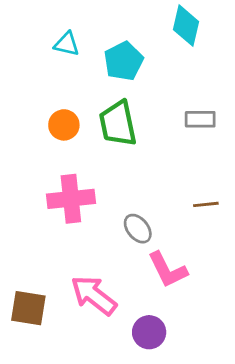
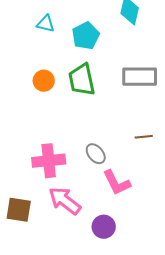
gray rectangle: (200, 119) -> (140, 77), size x1.6
pink cross: (71, 199) -> (49, 161), moved

